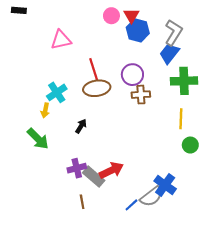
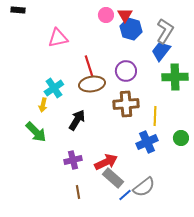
brown cross: (141, 95) -> (126, 104), moved, size x1.4
yellow line: (181, 119) -> (155, 116), moved
black arrow: (81, 126) -> (77, 120), size x1.5
gray rectangle: (94, 177) -> (113, 178), moved
blue cross: (165, 185) -> (147, 142), moved, turned 30

